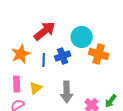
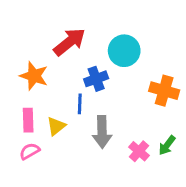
orange star: (21, 54) -> (34, 76), turned -30
orange cross: (99, 54) -> (164, 91), moved
blue line: (44, 60) -> (80, 104), moved

